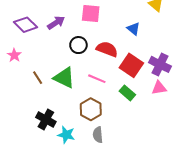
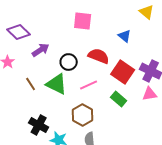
purple arrow: (56, 23) -> (41, 50), moved
black circle: (78, 45) -> (69, 62), moved
pink line: (97, 79) -> (89, 85), turned -48

